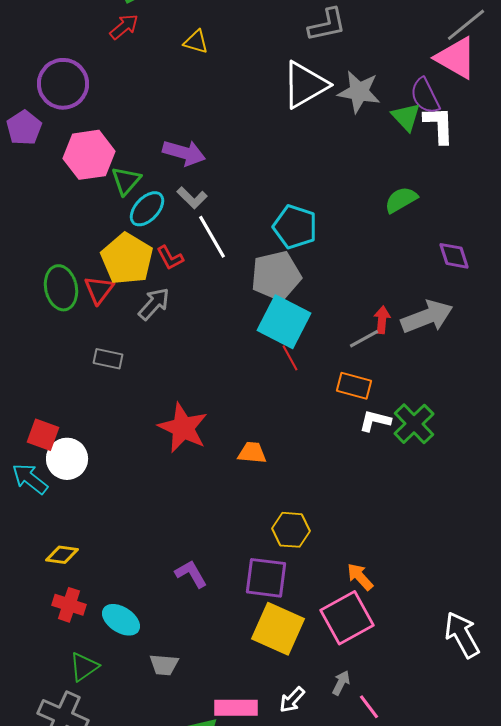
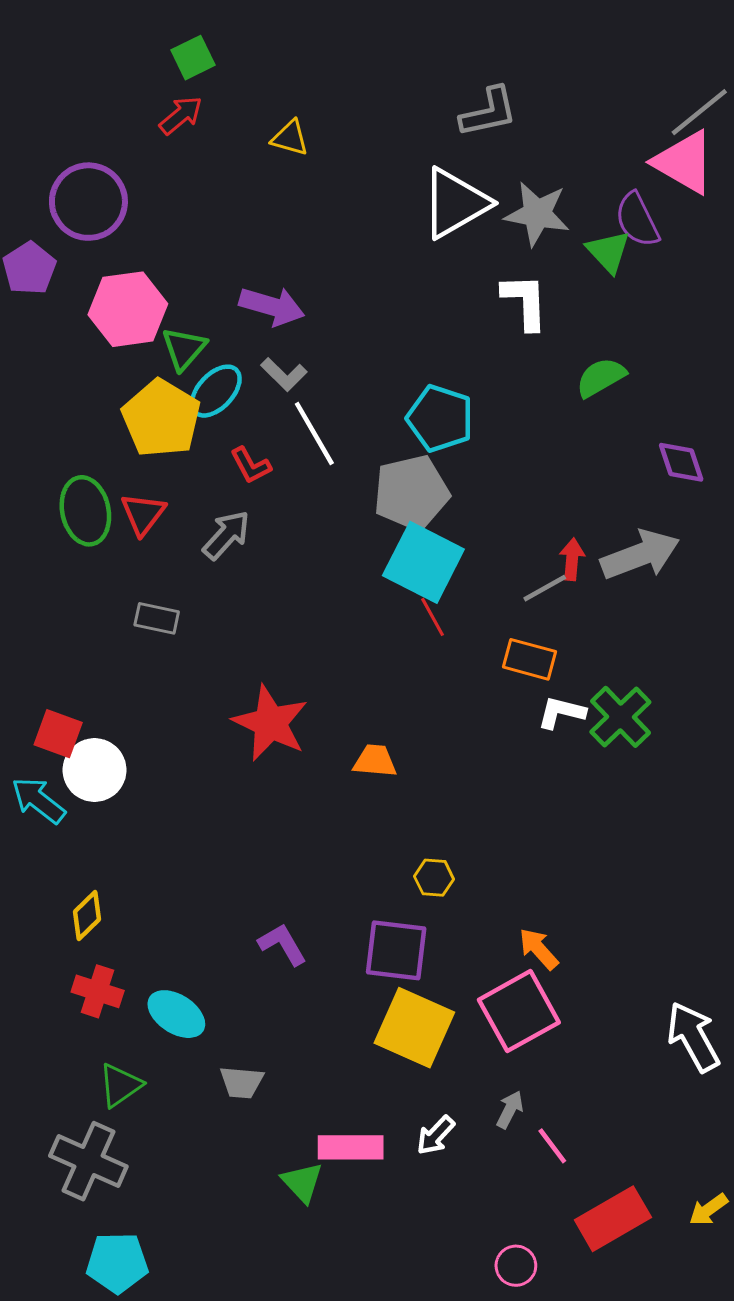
white L-shape: (439, 125) -> (525, 302), moved
yellow pentagon: (127, 259) -> (161, 418), moved
yellow hexagon: (291, 530) -> (434, 878), size x0.7
yellow diamond: (62, 555) -> (87, 916), turned -52

